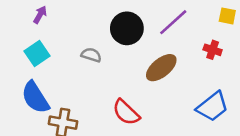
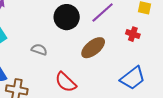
gray semicircle: (91, 55) -> (39, 50), moved

